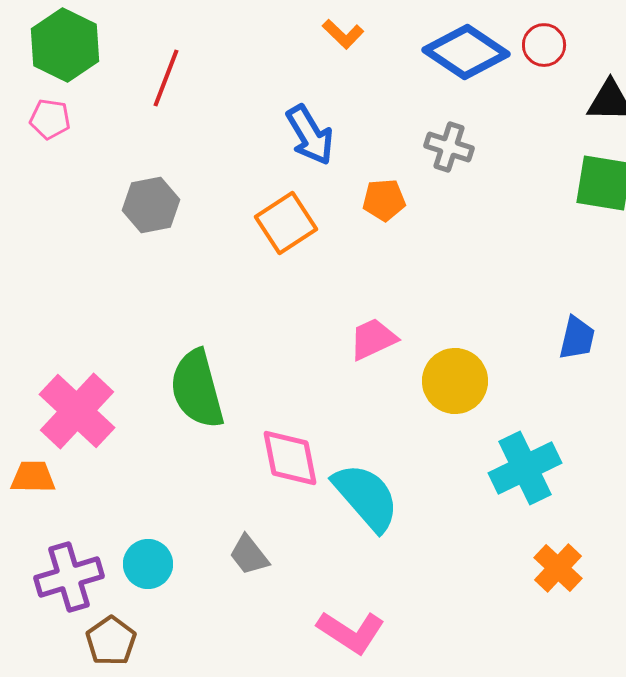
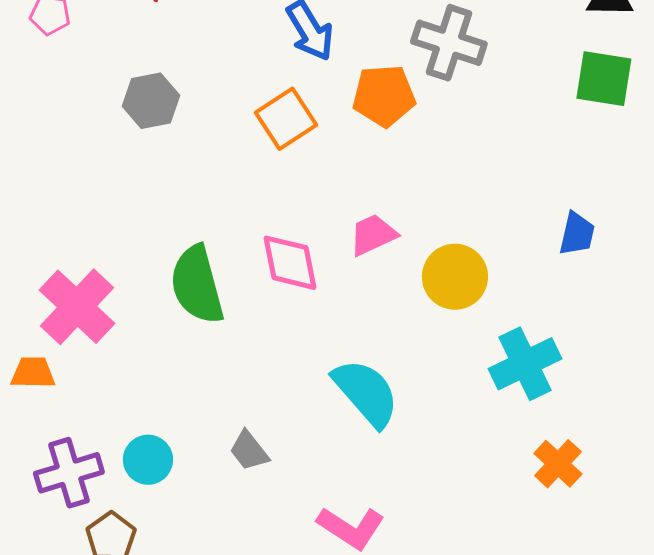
gray cross: (449, 147) -> (449, 43), size x1.5
orange pentagon: (384, 200) -> (384, 96), size x1.5
pink diamond: (290, 458) -> (290, 263), moved

